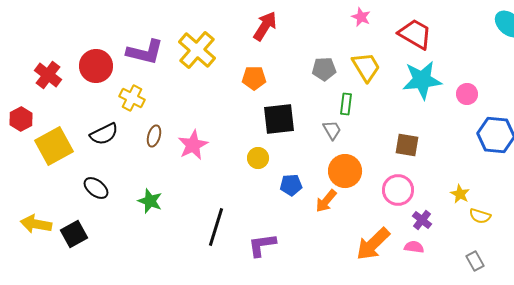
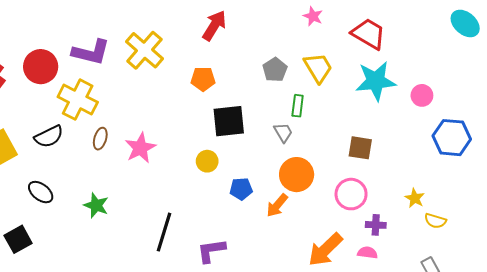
gray pentagon: (324, 69) -> (275, 70), turned -30
yellow cross: (132, 98) -> (78, 100), size x1.5
purple cross: (422, 220) -> (376, 225), turned -36

